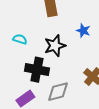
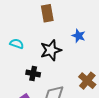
black cross: (37, 70) -> (33, 73), size x0.6

